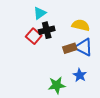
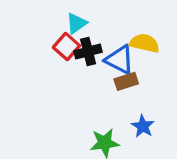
red square: (34, 36) -> (66, 46), moved
blue triangle: (84, 47) -> (120, 60), moved

